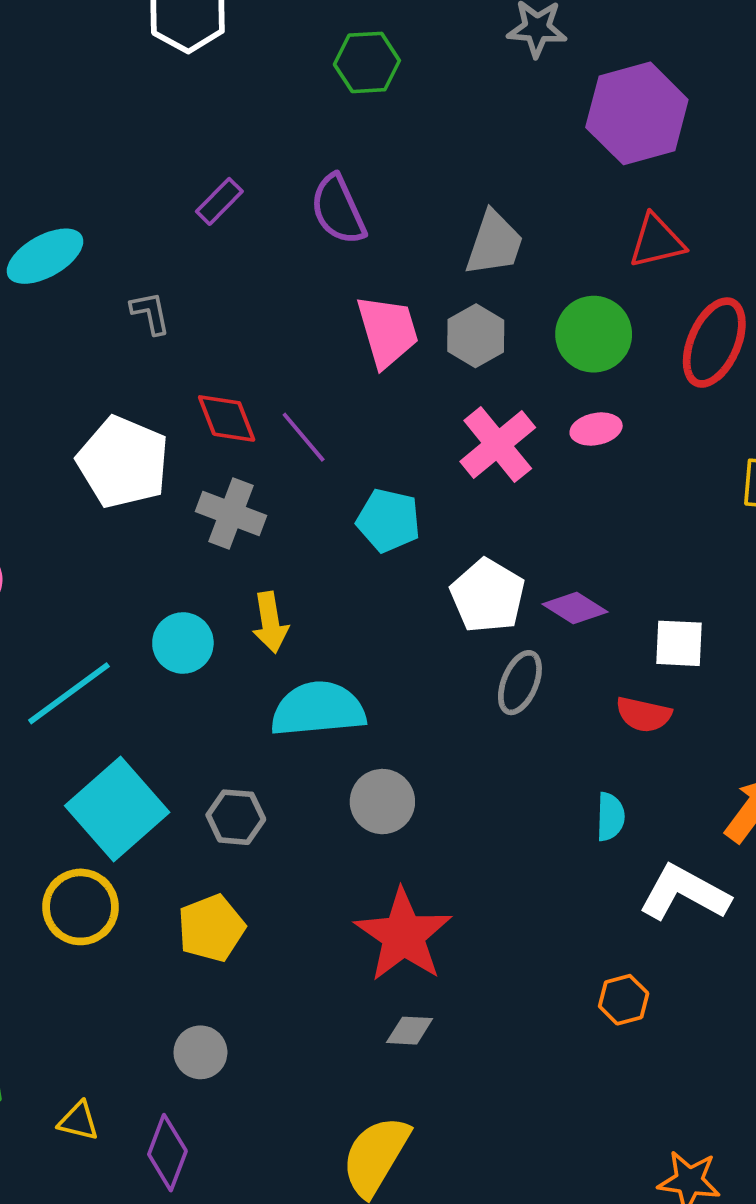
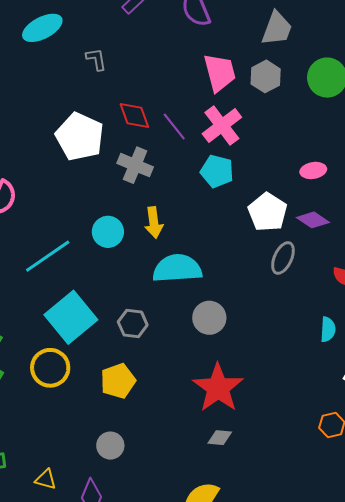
pink ellipse: (596, 429) -> (313, 170), moved
pink cross: (498, 444) -> (222, 125), moved

